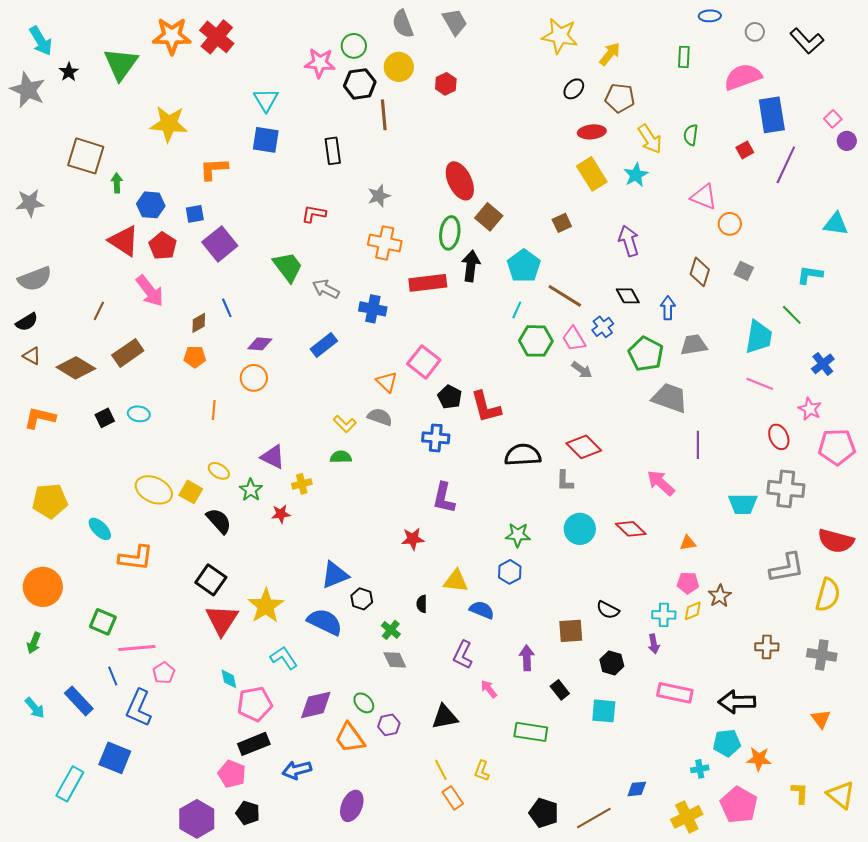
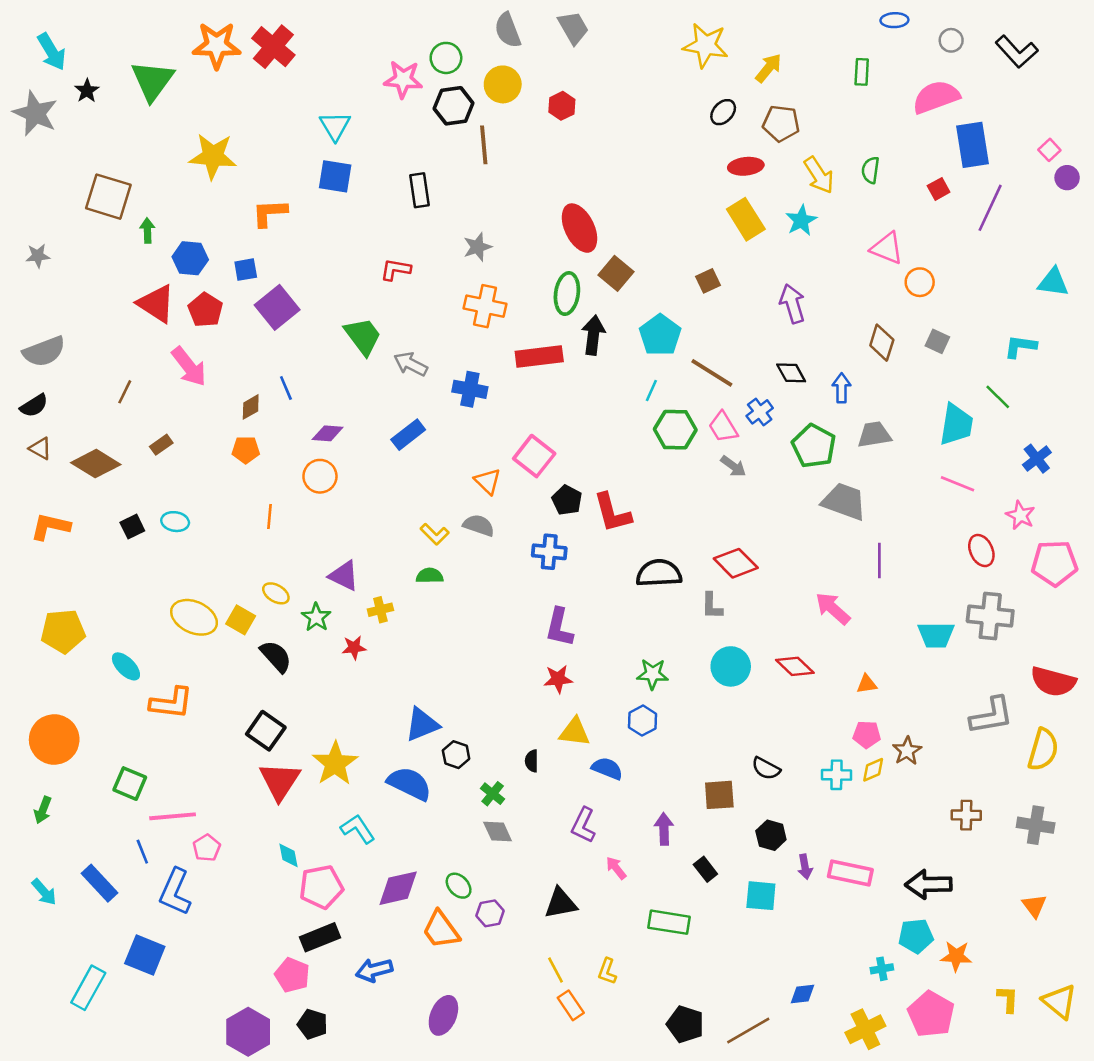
gray star: (30, 203) -> (38, 256), size x0.7
brown rectangle: (128, 353) -> (161, 445), size x0.6
red star: (413, 539) -> (558, 679), moved
purple arrow: (654, 644) -> (805, 867), moved

